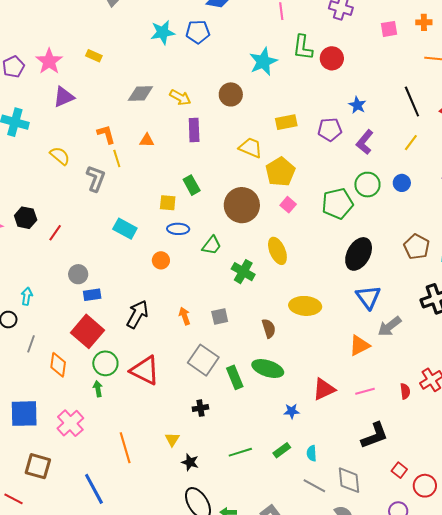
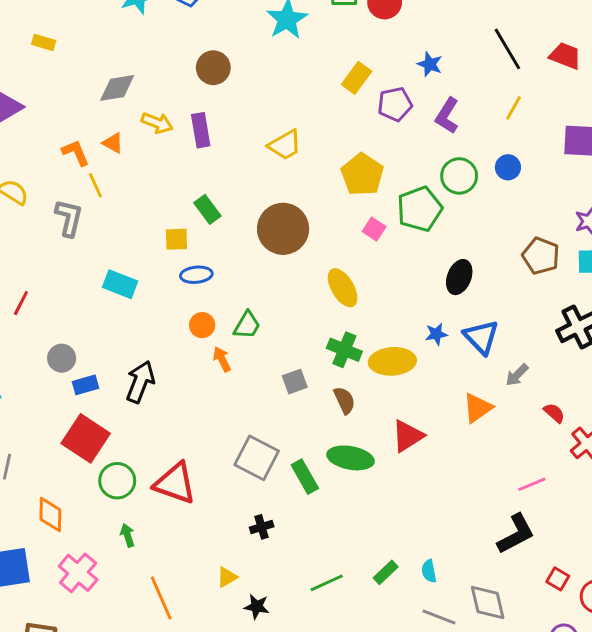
brown circle: (231, 94) -> (213, 68), moved
yellow arrow: (180, 97) -> (157, 123), moved
yellow rectangle: (286, 122) -> (357, 78), moved, turned -35
orange triangle: (147, 140) -> (113, 143), moved, turned 35
yellow trapezoid: (251, 148) -> (285, 145), turned 135
yellow pentagon: (280, 172) -> (362, 174), moved
pink square: (288, 205) -> (374, 229), moved
green trapezoid: (212, 245) -> (247, 325), moved
black ellipse: (359, 254) -> (459, 277), size x0.7
orange circle: (161, 260) -> (202, 325), moved
green cross: (243, 272) -> (344, 350), moved
black arrow: (137, 314) -> (140, 382), moved
orange arrow: (185, 316) -> (222, 359), moved
gray square: (220, 316) -> (295, 382), moved
gray arrow: (390, 326) -> (517, 375), size x0.7
orange diamond: (58, 365) -> (50, 514), moved
green arrow: (98, 389) -> (128, 535), moved
red triangle: (324, 389) -> (408, 436), moved
pink line: (365, 391) -> (532, 484), moved
red semicircle: (405, 391) -> (554, 413), moved, turned -35
blue star: (292, 411) -> (436, 334), moved
yellow triangle: (172, 439) -> (227, 577), turned 35

